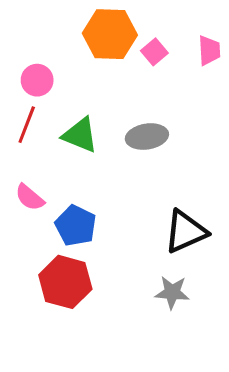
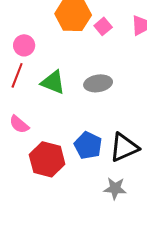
blue pentagon: (76, 226) -> (88, 145), moved
red hexagon: (65, 282) -> (47, 159), moved

